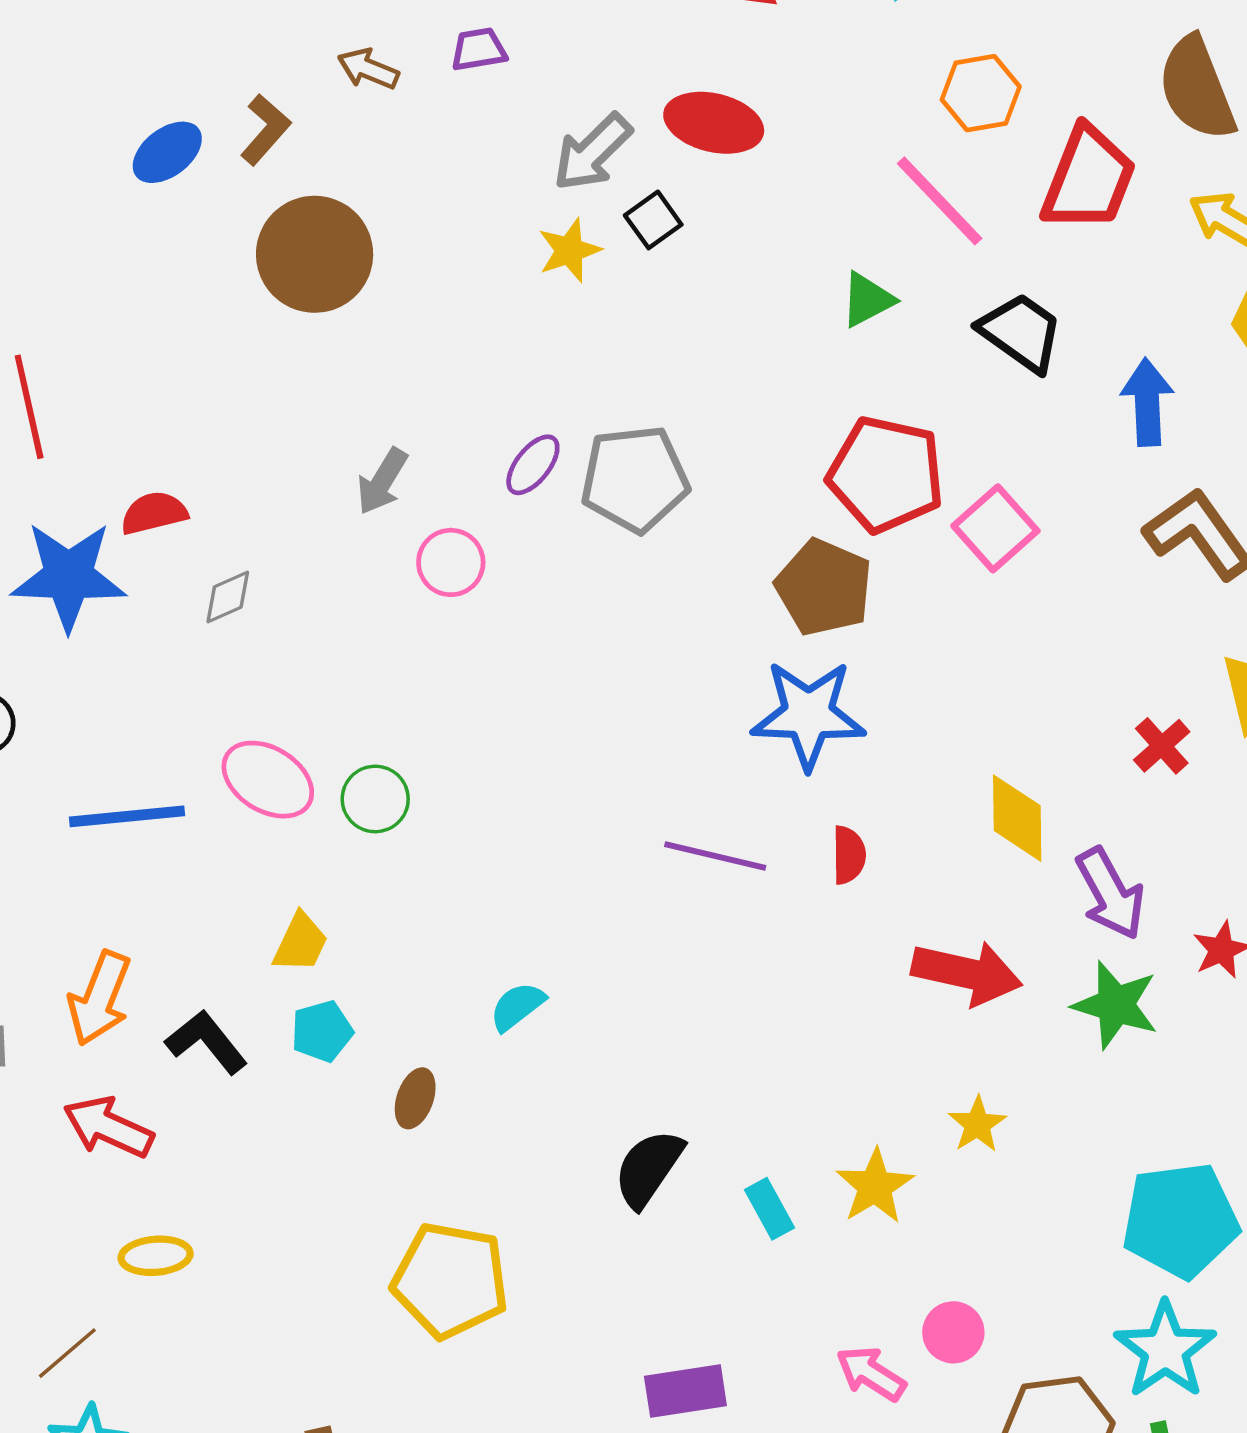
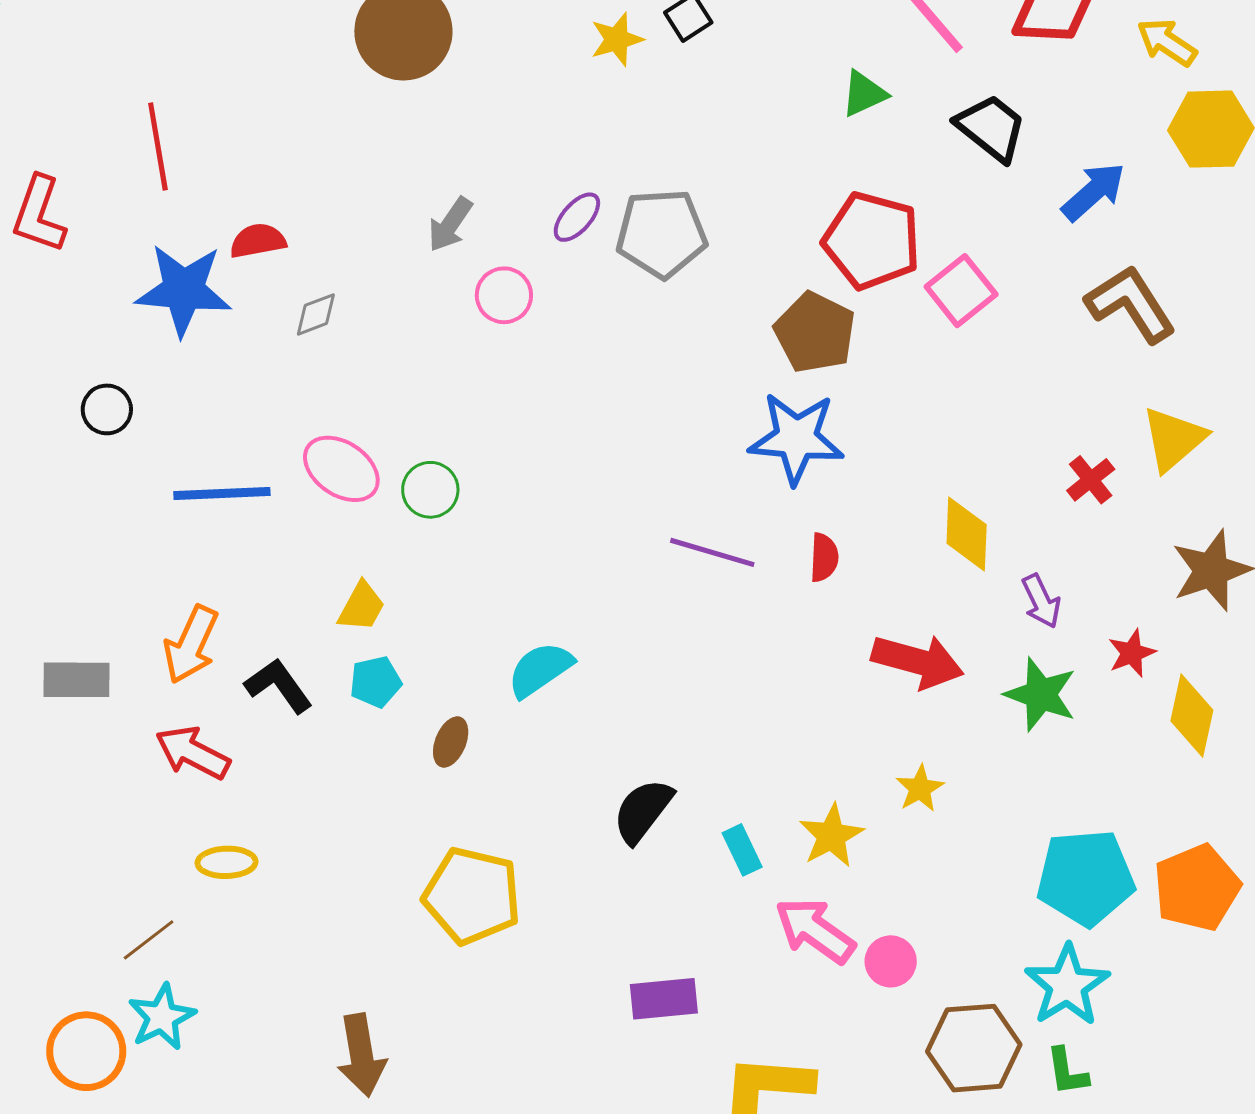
blue arrow: (1147, 402) -> (1094, 192), turned 48
purple arrow: (1110, 894) -> (1041, 601), size x0.7
cyan semicircle: (517, 1006) -> (540, 670), size x1.4
pink arrow: (871, 1373) -> (815, 930), moved, size x1.4

